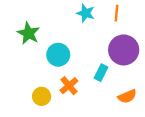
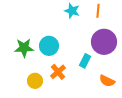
green star: (28, 33) -> (24, 48), moved, turned -30
orange semicircle: (127, 96) -> (107, 81), turned 49

